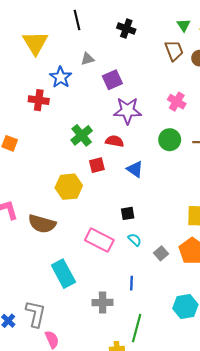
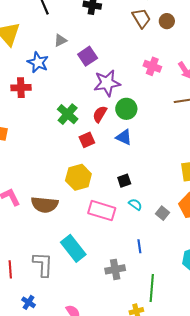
green circle: (170, 140) -> (126, 109), moved
red semicircle: (115, 141) -> (100, 114), turned -60
yellow hexagon: (69, 187) -> (78, 177), moved
gray L-shape: (36, 314) -> (43, 264), moved

